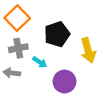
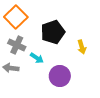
gray cross: (18, 48) -> (17, 45), turned 36
yellow arrow: (88, 50) -> (82, 47), size x0.6

